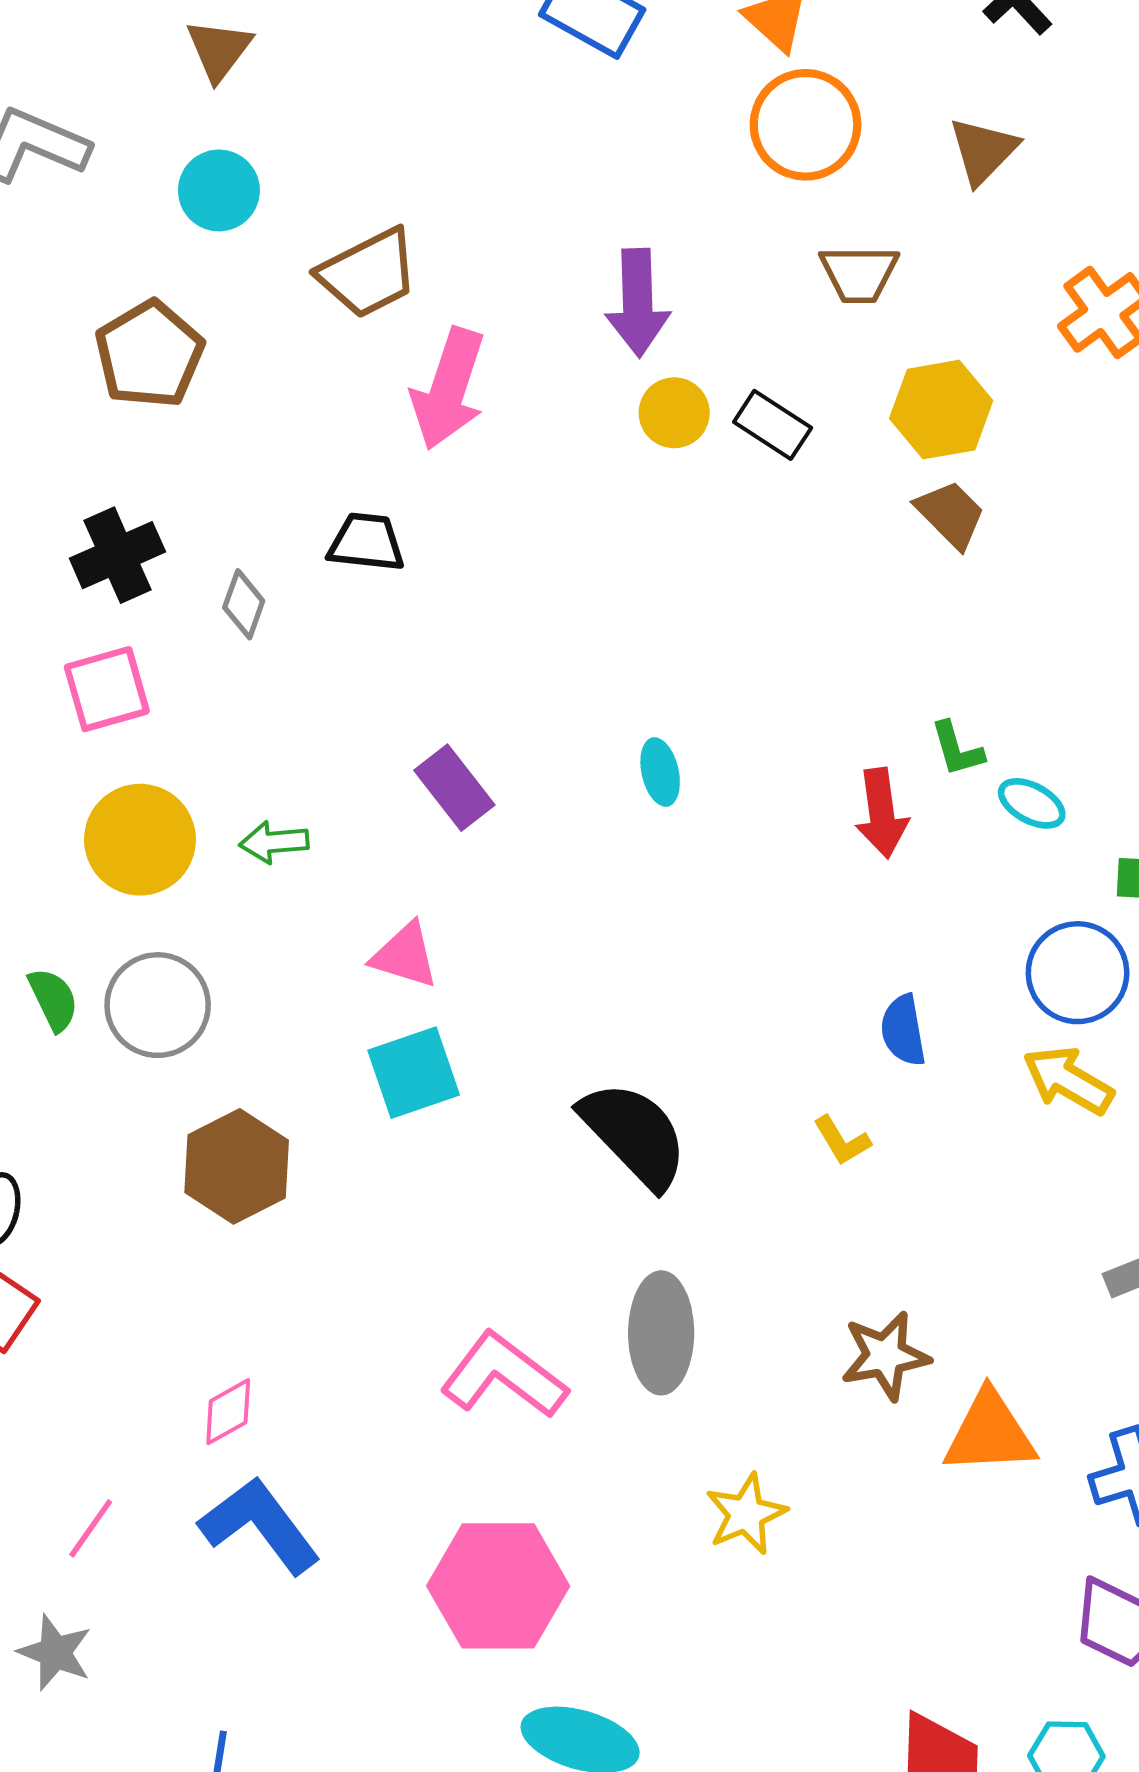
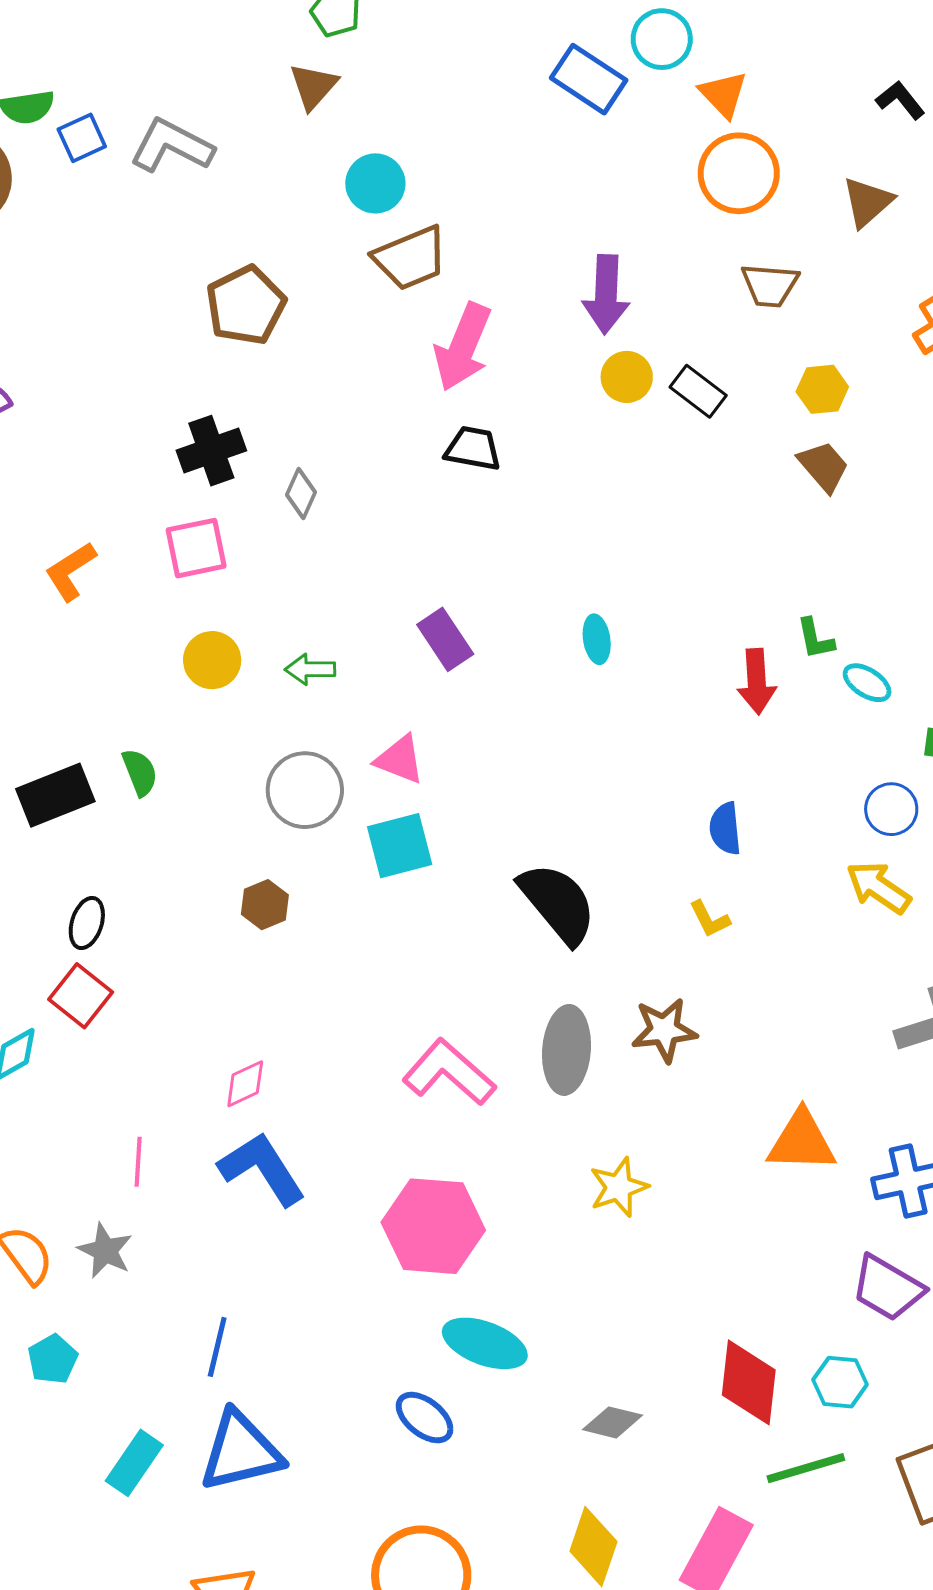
cyan circle: (219, 190) -> (375, 183), moved
yellow hexagon: (941, 410) -> (822, 389), size x0.7
black trapezoid: (366, 542) -> (473, 449), moved
yellow circle: (140, 840) -> (212, 660), size x0.7
blue circle: (1078, 973) -> (891, 809), size x0.7
gray circle: (158, 1005) -> (305, 790), moved
blue semicircle: (903, 1030) -> (725, 829), moved
brown hexagon: (237, 1166) -> (265, 905), size x0.6
brown star: (885, 1356) -> (664, 1030), moved
pink line: (91, 1528) -> (138, 1162), turned -36

